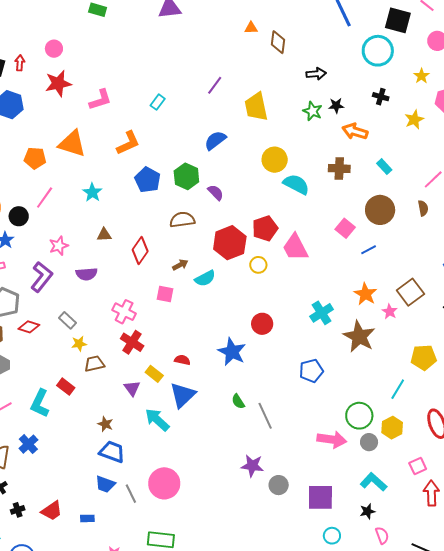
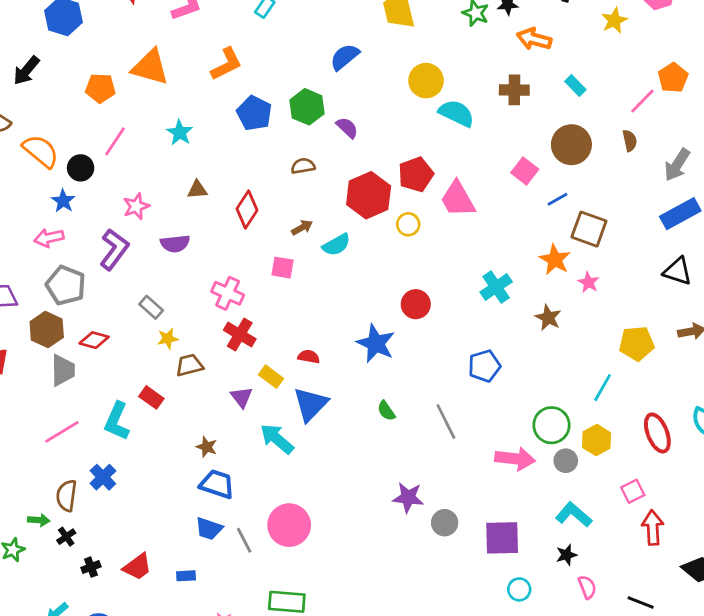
brown semicircle: (182, 220) -> (303, 166), size x0.7
brown square: (410, 292) -> (589, 229), moved, turned -32
red diamond: (29, 327) -> (94, 340), moved
brown star: (359, 337) -> (548, 318), size x0.6
gray line: (265, 416) -> (446, 422), moved

